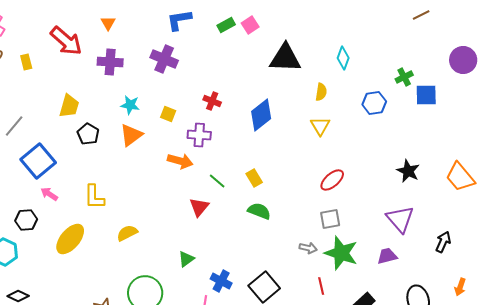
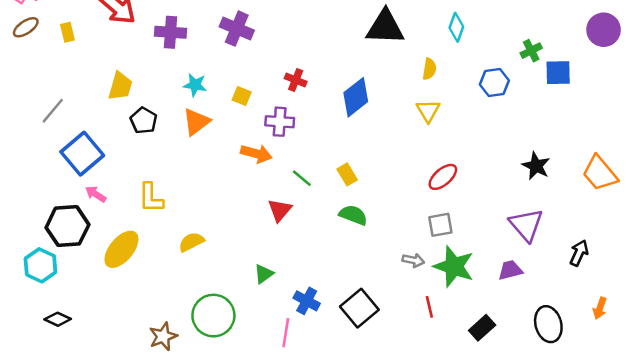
black hexagon: (26, 220) -> (67, 226), size x1.6

